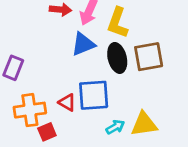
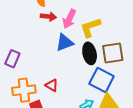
yellow L-shape: (118, 23) -> (90, 27), turned 50
blue square: (94, 95) -> (102, 80), moved, turned 30

